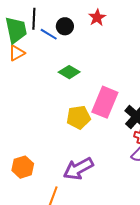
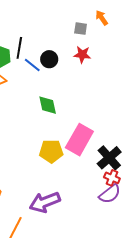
red star: (97, 18) -> (82, 55), turned 30
green diamond: (69, 72) -> (48, 105), turned 40

